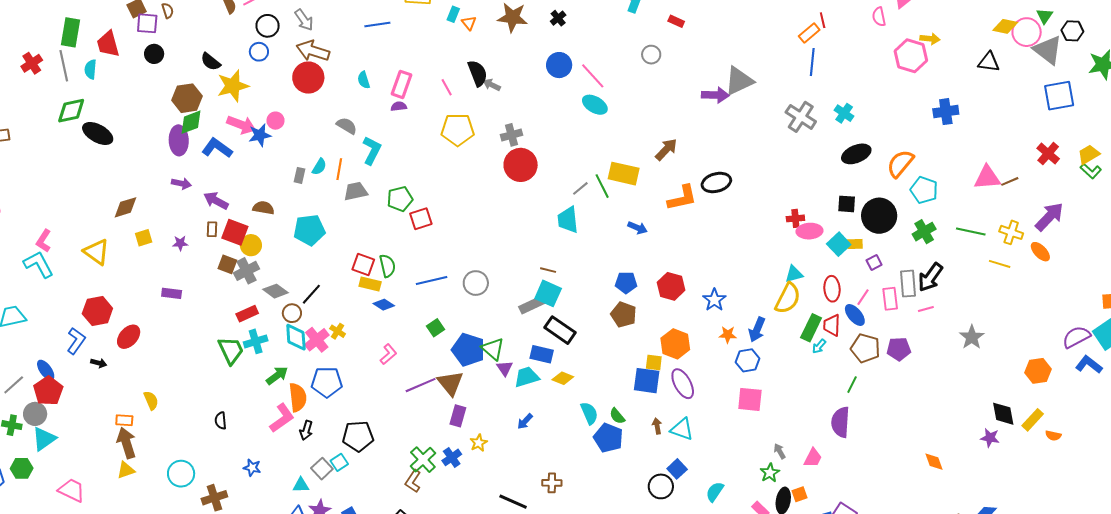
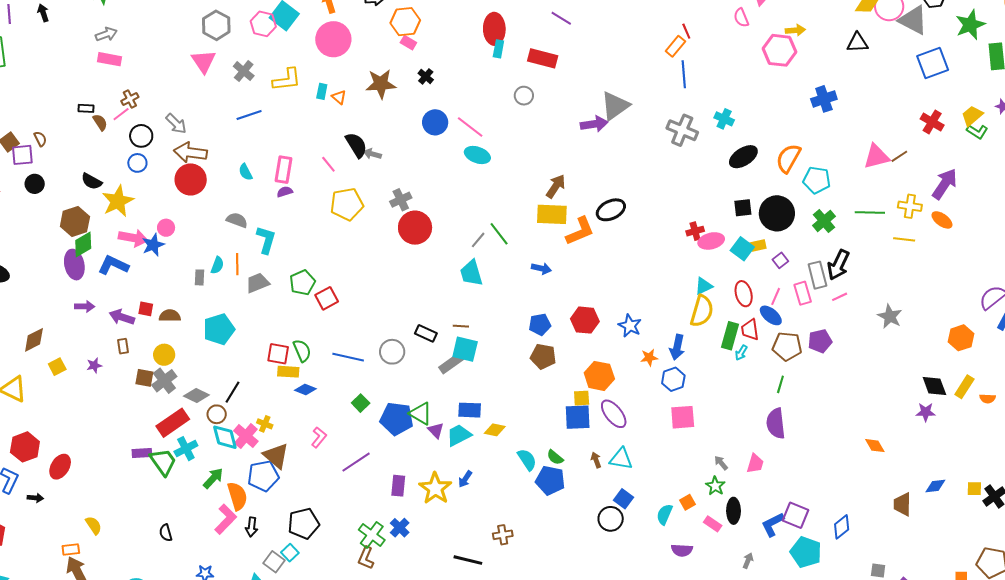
red rectangle: (676, 21) -> (543, 58), size x1.8
yellow rectangle: (624, 174) -> (552, 214), moved
red square: (235, 232) -> (146, 309), moved, size x0.6
blue line: (432, 280) -> (348, 357), turned 36
purple rectangle: (172, 293) -> (142, 453), moved
red rectangle: (247, 314) -> (173, 423), size x1.5
black rectangle: (560, 330) -> (426, 333), moved, size x0.7
brown triangle: (450, 383) -> (276, 456), moved
yellow star: (479, 443) -> (435, 488), moved, size x1.8
orange square: (800, 494) -> (687, 502), moved

